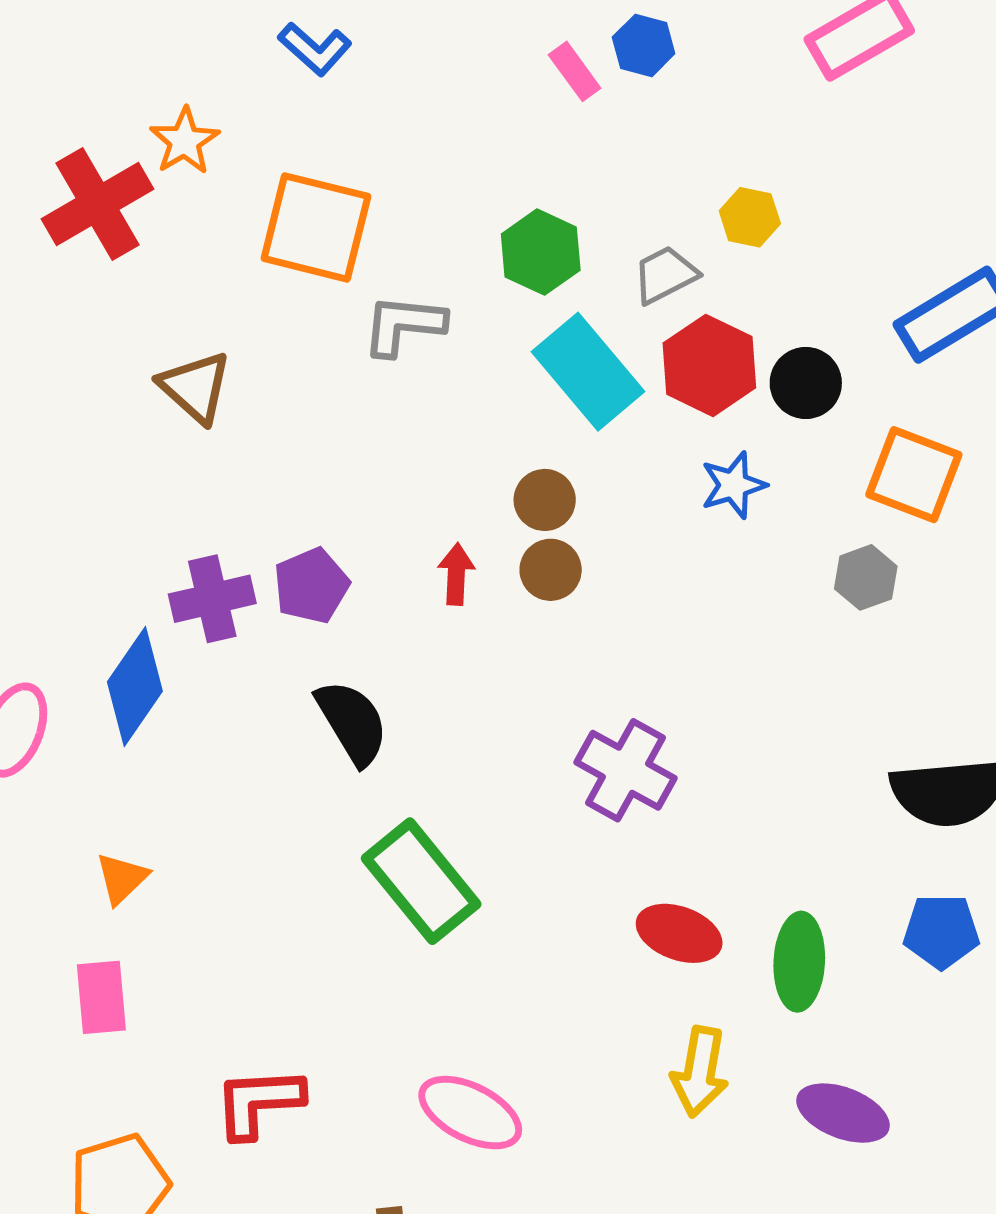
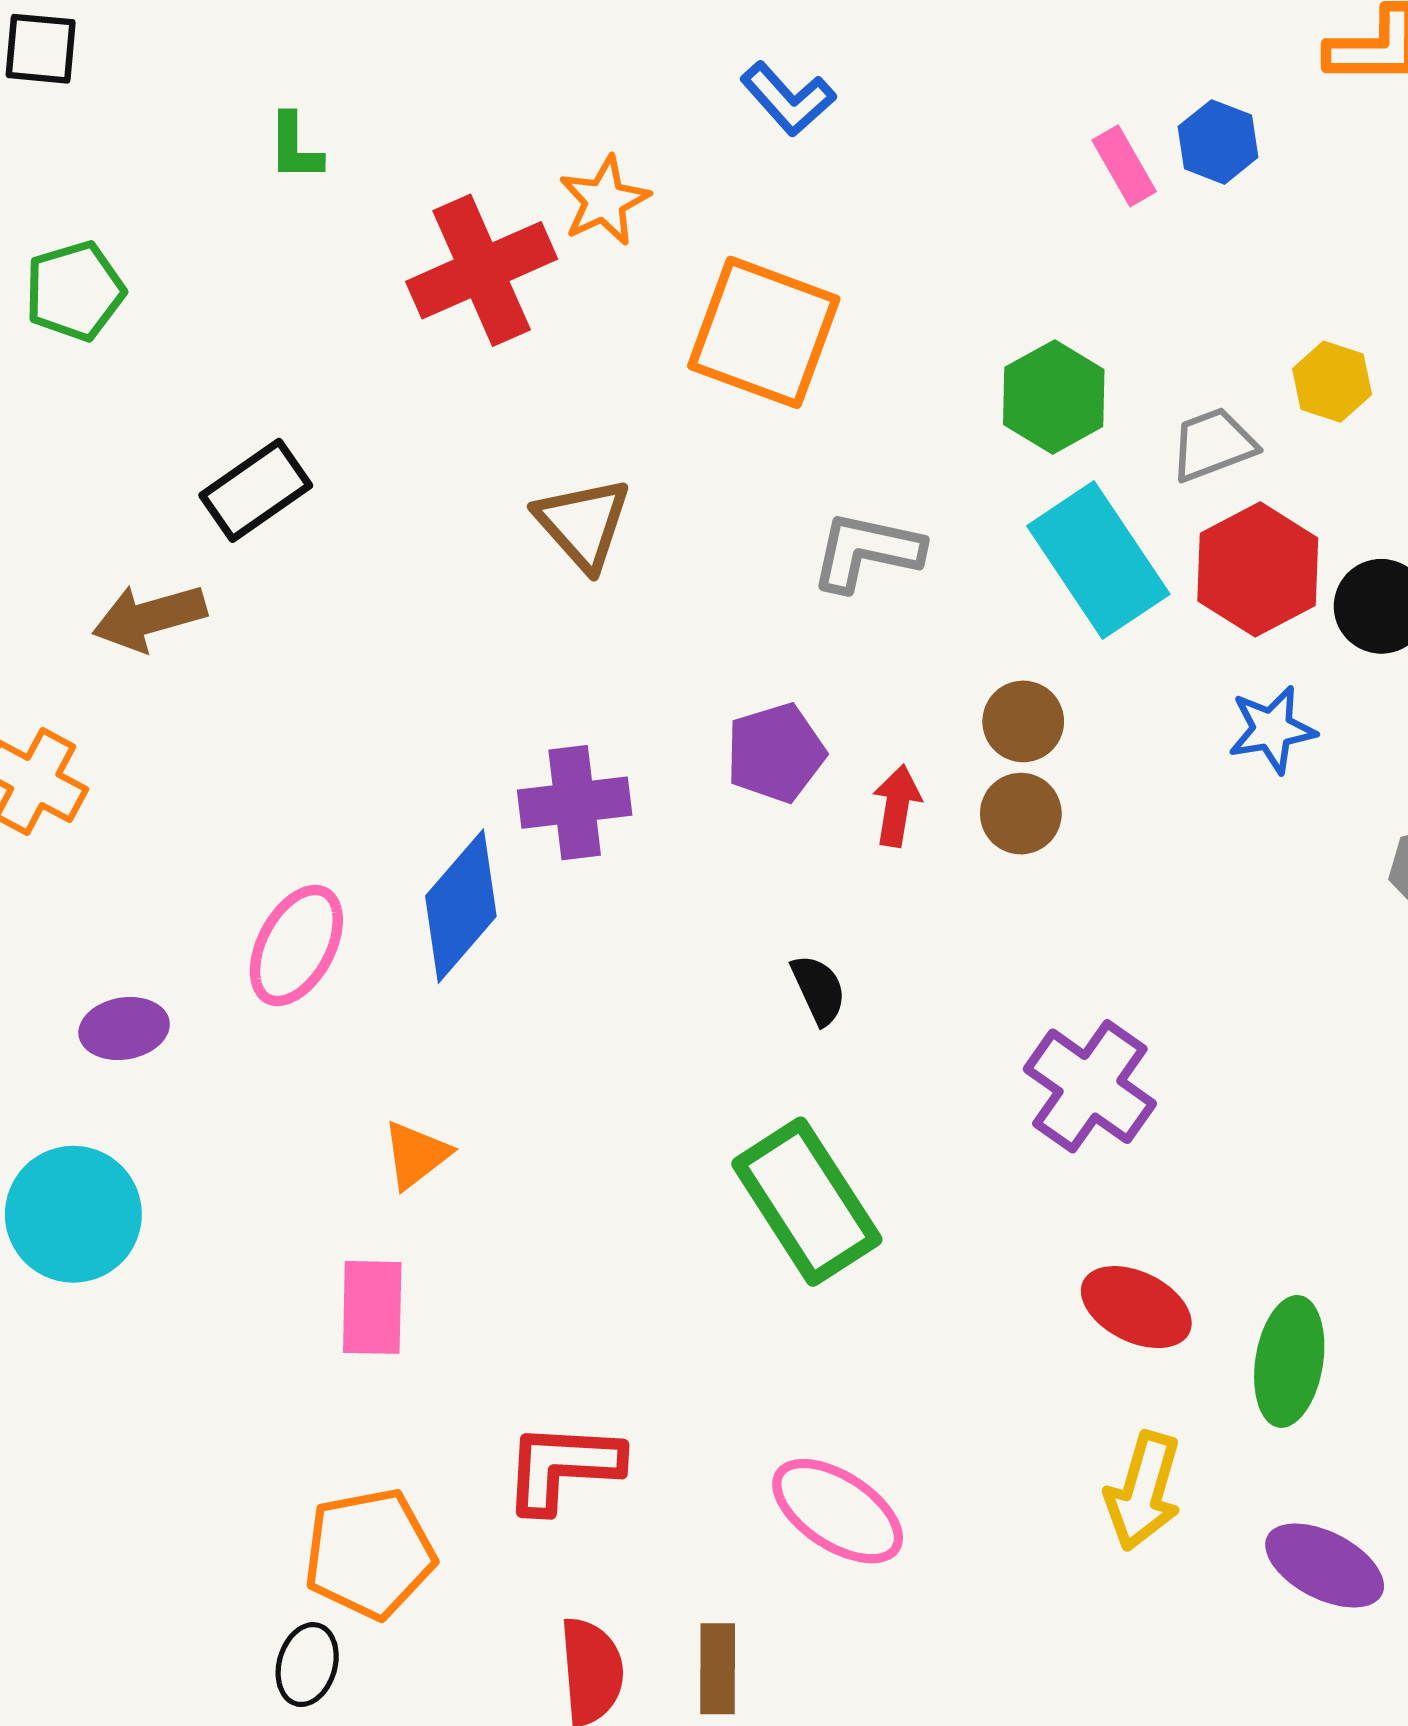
gray L-shape: (404, 325) -> (867, 551), moved
purple pentagon: (311, 586) -> (776, 753), moved
black semicircle: (352, 722) -> (819, 990), moved, size x0.6

